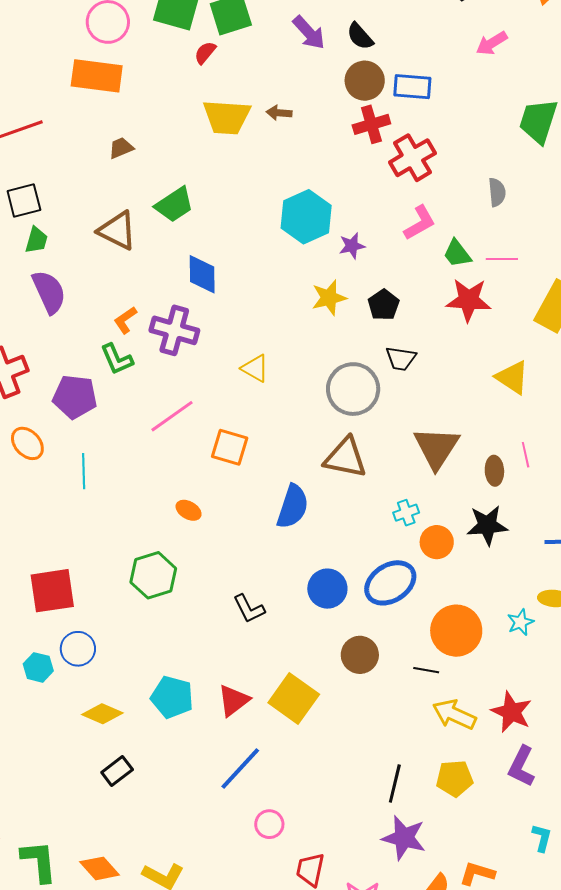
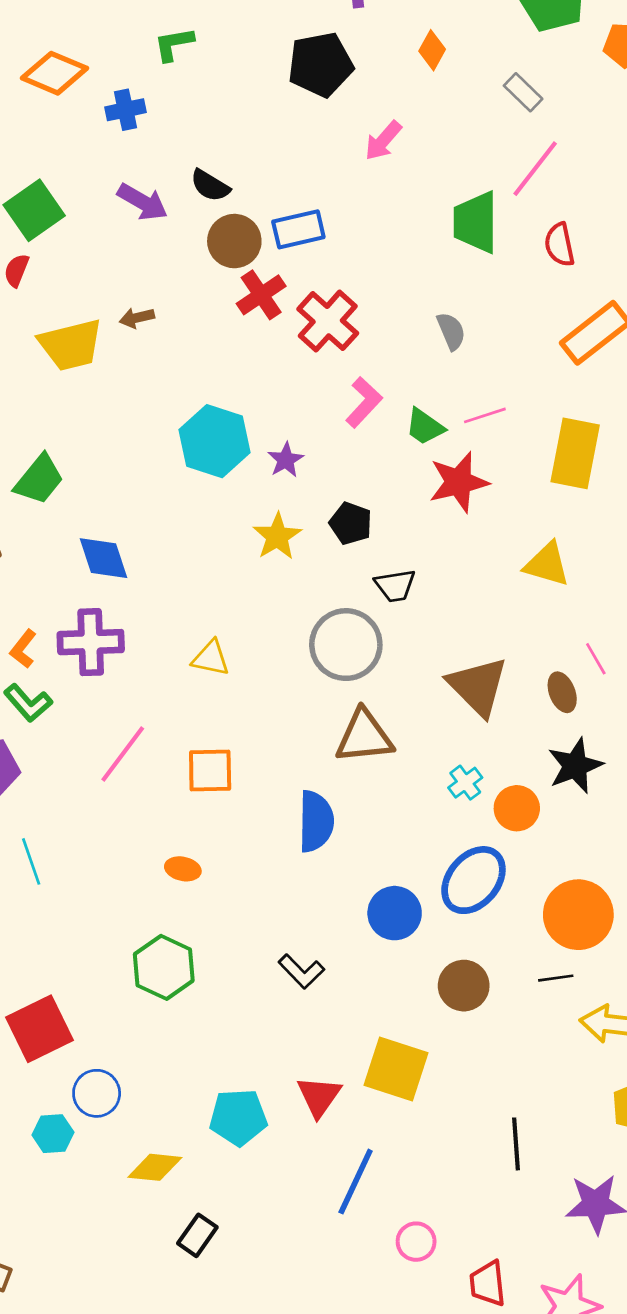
black line: (395, 784) -> (516, 1144), moved

